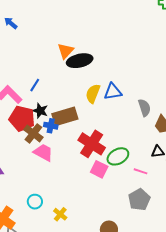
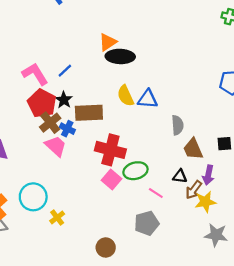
yellow semicircle: (93, 94) -> (125, 96), turned -60
blue cross: (51, 126) -> (67, 129), moved
red cross: (92, 144) -> (110, 150), turned -32
cyan circle: (35, 202) -> (33, 197), size x1.6

